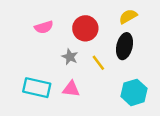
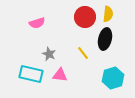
yellow semicircle: (128, 16) -> (108, 14), turned 126
red circle: (85, 28) -> (85, 17), moved
gray star: (70, 57) -> (49, 54), moved

